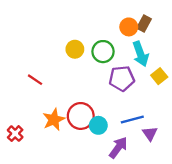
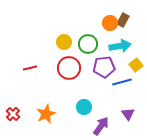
cyan arrow: (140, 54) -> (120, 46), turned -80
red line: (35, 80) -> (30, 68), turned -48
red circle: (81, 116) -> (69, 68), moved
orange star: (54, 119) -> (46, 114), moved
blue line: (132, 119) -> (122, 82), moved

